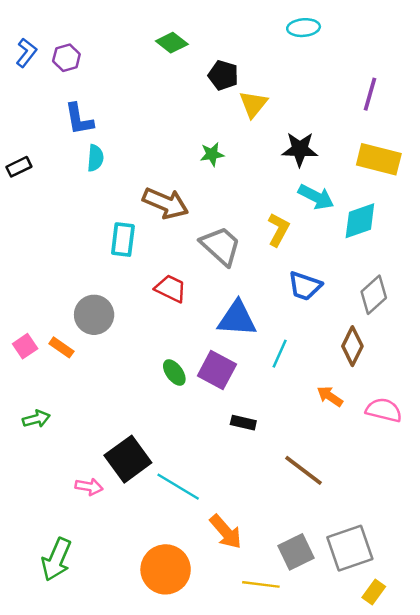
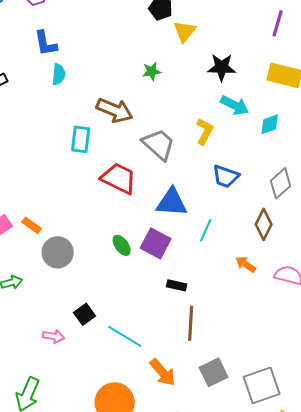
cyan diamond: (360, 221) -> (270, 124), size x0.7
red trapezoid: (171, 288) -> (119, 178), size x1.4
gray circle: (94, 315) -> (58, 252), moved
black square: (128, 459) -> (85, 314), size x0.6
brown line: (304, 470) -> (191, 323), moved, turned 56
gray square: (296, 552) -> (214, 372), moved

